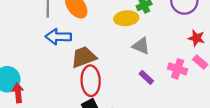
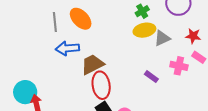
yellow ellipse: (126, 18) -> (144, 30), moved
gray triangle: (141, 46) -> (162, 38), moved, turned -42

